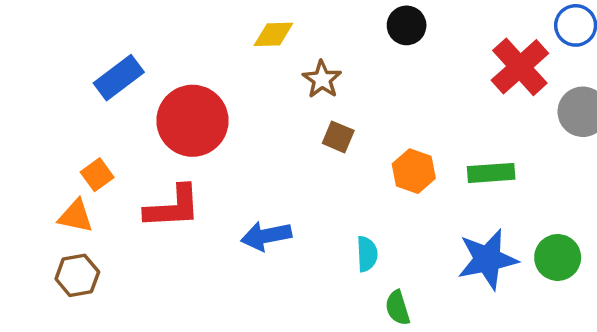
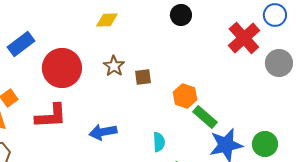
brown star: (322, 79) -> (114, 66), moved
brown square: (338, 137) -> (143, 77), turned -30
green rectangle: (491, 173) -> (205, 117), moved, turned 45

